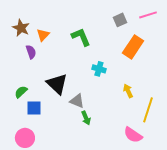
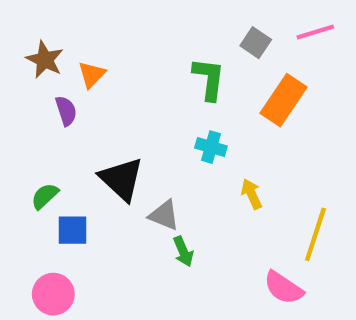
gray square: (120, 20) -> (256, 43), turned -32
green L-shape: (81, 37) -> (209, 79), moved, turned 30
yellow arrow: (128, 91) -> (251, 194), moved

